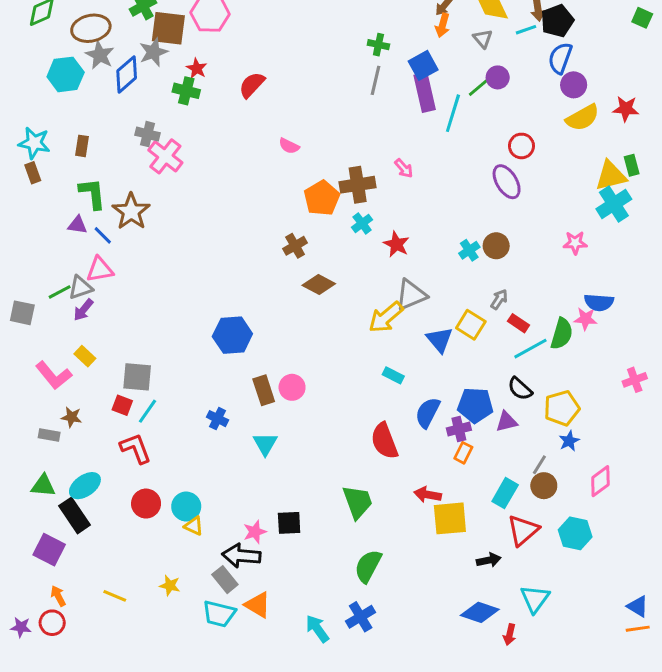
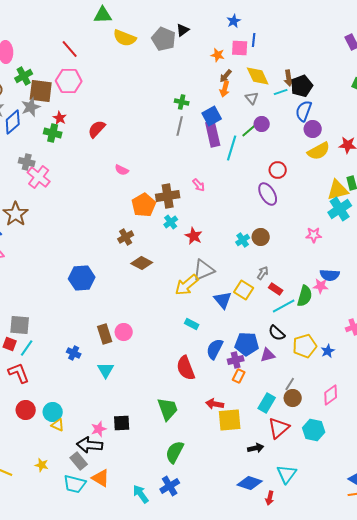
blue hexagon: (232, 335) -> (82, 278), moved
blue star: (569, 441) -> (328, 351), moved

